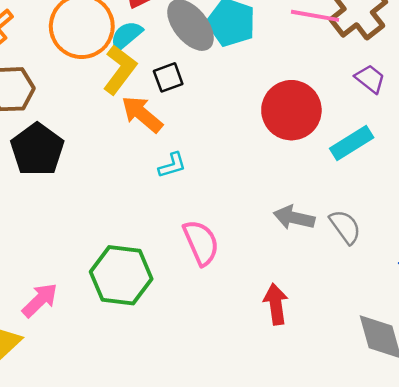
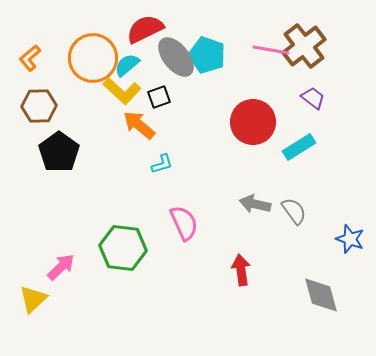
yellow L-shape: (120, 70) -> (122, 91), turned 96

